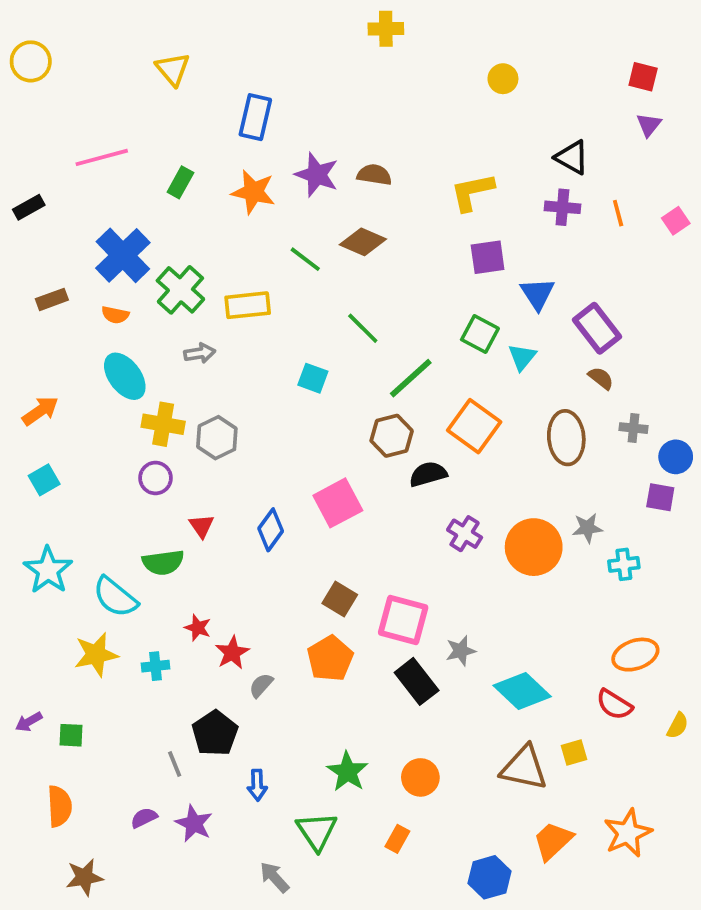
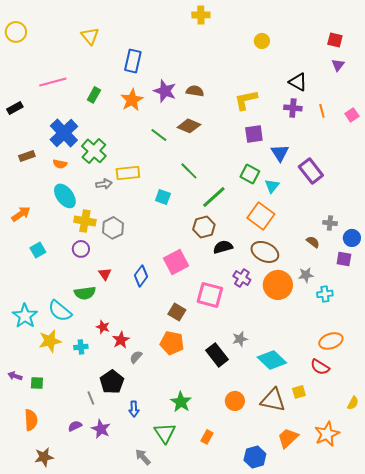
orange star: (253, 192) -> (132, 100), turned 30
yellow rectangle: (248, 305) -> (128, 173), moved
brown semicircle: (601, 378) -> (313, 242), moved
orange square: (474, 426) -> (261, 216), moved
brown ellipse: (566, 438) -> (265, 252), moved, turned -60
cyan square: (44, 480) -> (38, 250), moved
cyan star: (48, 570) -> (25, 316), moved
pink square: (403, 620) -> (210, 295), moved
orange pentagon: (330, 658) -> (172, 343), turned -30
purple arrow: (29, 722) -> (15, 376), turned 48
yellow semicircle: (678, 726) -> (353, 403), moved
orange circle: (420, 777) -> (235, 401), moved

